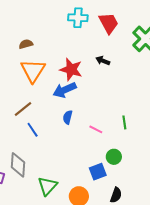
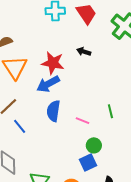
blue semicircle: (68, 117) -> (53, 111), size x1.5
green circle: (114, 157) -> (94, 145), moved

